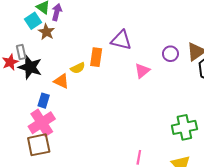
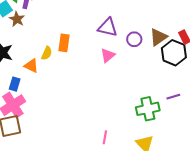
purple triangle: (121, 40) -> (108, 27), moved
yellow semicircle: (78, 68) -> (47, 53), turned -40

